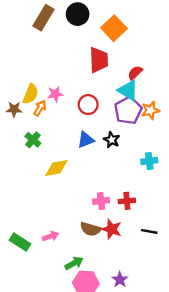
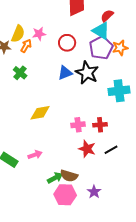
black star: (112, 140) -> (87, 73), size x1.6
cyan cross: (149, 161) -> (119, 91), size x1.5
yellow diamond: (56, 168) -> (40, 113), moved
brown semicircle: (90, 229) -> (69, 176), moved
black line: (149, 231) -> (111, 150), moved, turned -40

